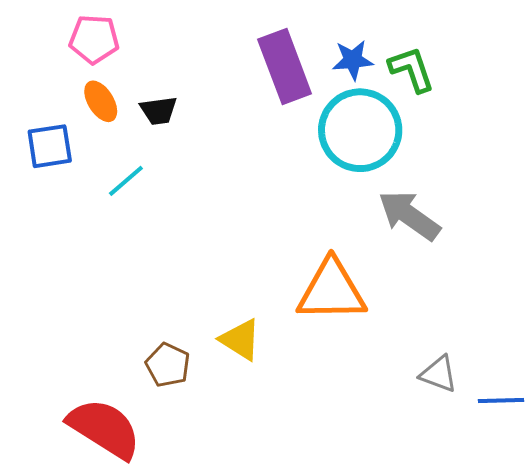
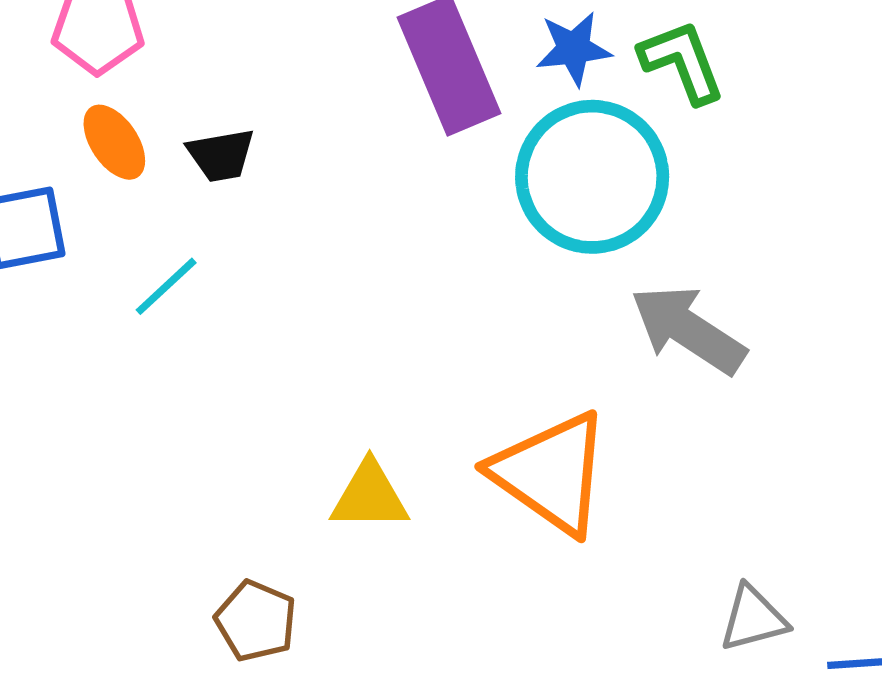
orange triangle: (331, 291) -> (551, 473), turned 38
yellow triangle: (240, 340) -> (370, 496), moved, turned -30
gray triangle: (439, 374) -> (753, 618), turned -33

